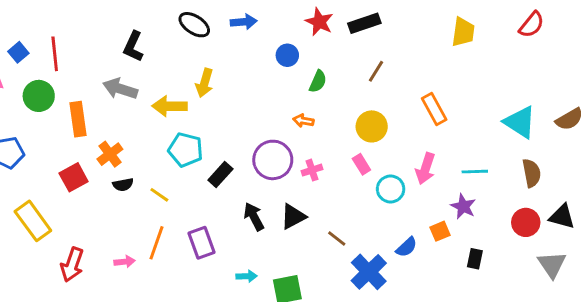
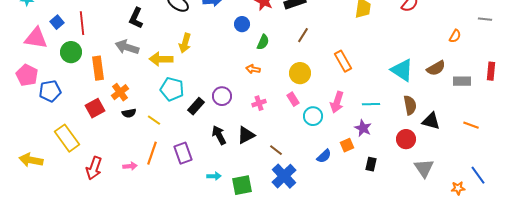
purple circle: (273, 160) -> (222, 96), moved, size x0.7
black triangle: (562, 217) -> (431, 121), moved
blue cross: (369, 272) -> (284, 176), moved

